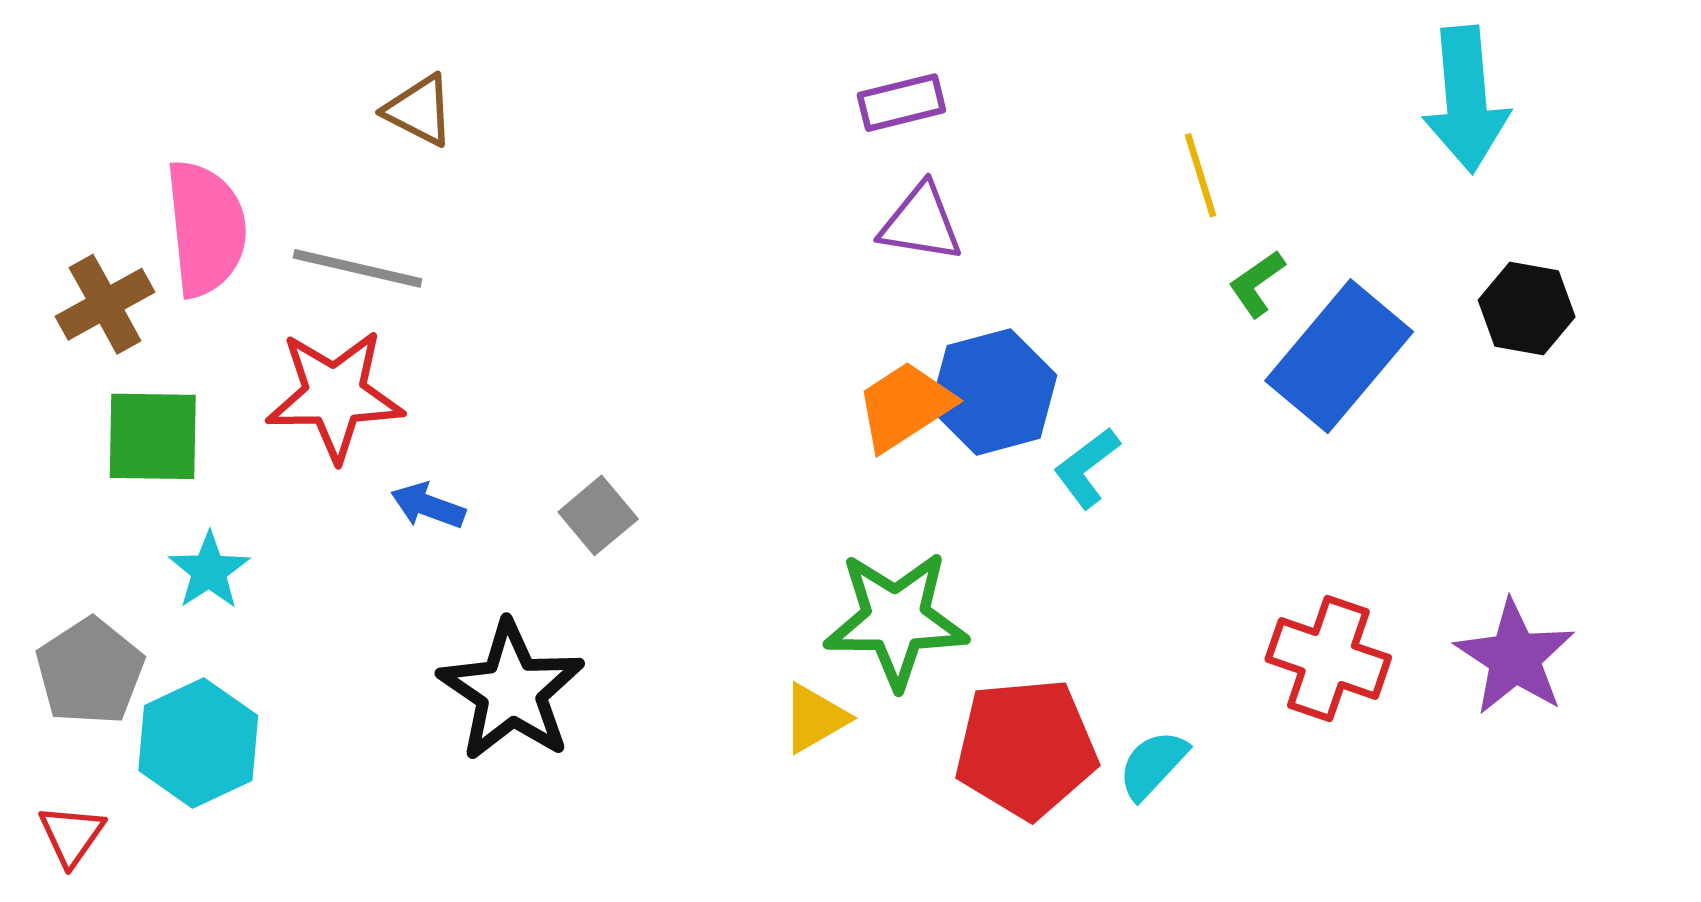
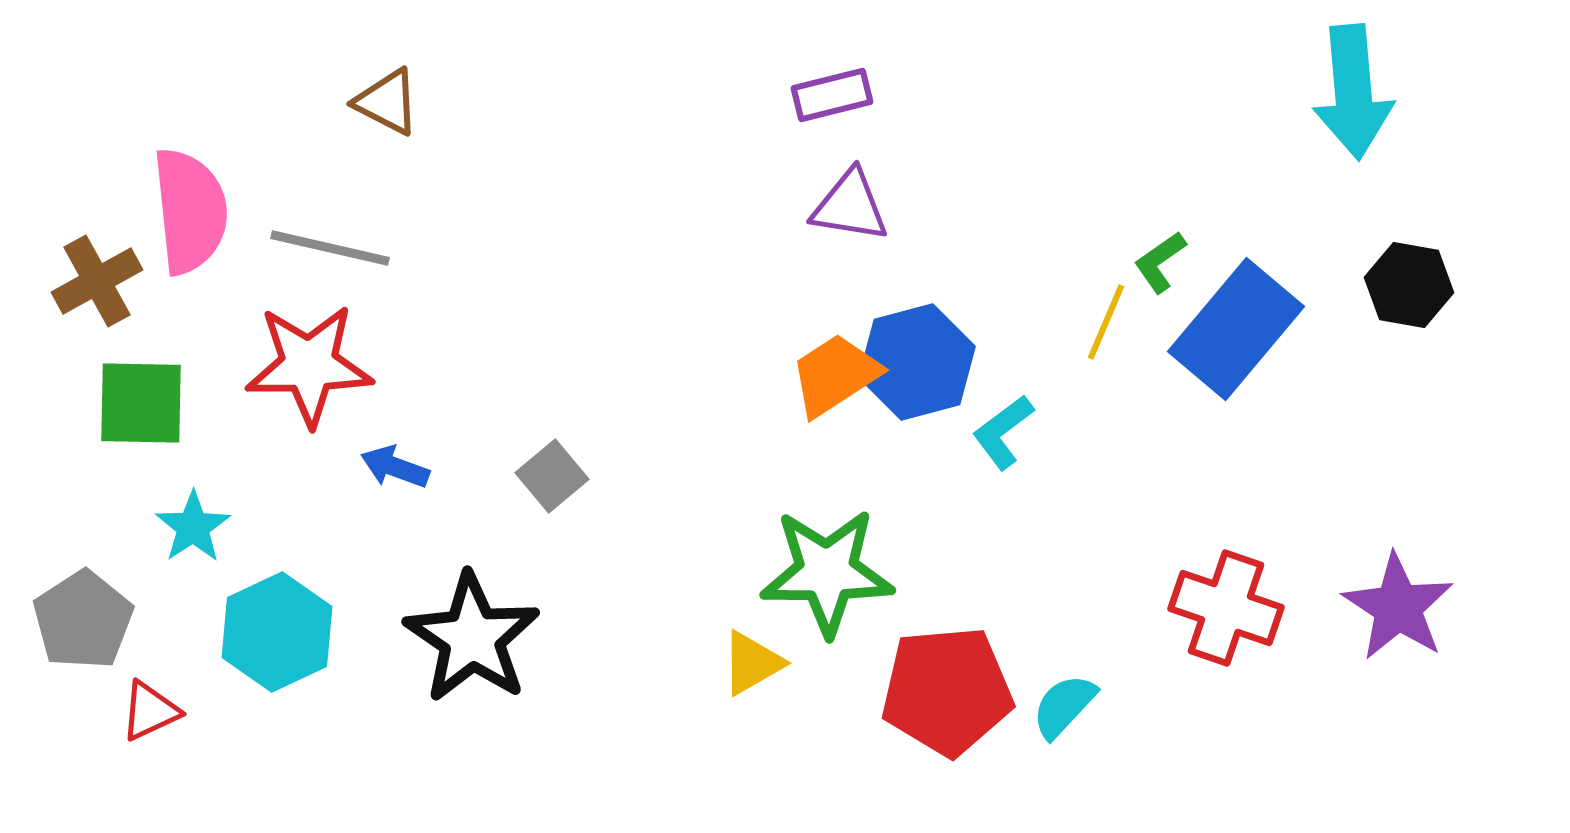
yellow line: (1200, 175) -> (1106, 322), moved, turned 40
cyan hexagon: (198, 743) -> (277, 632), moved
red triangle: (71, 835) -> (150, 711), moved, turned 30

